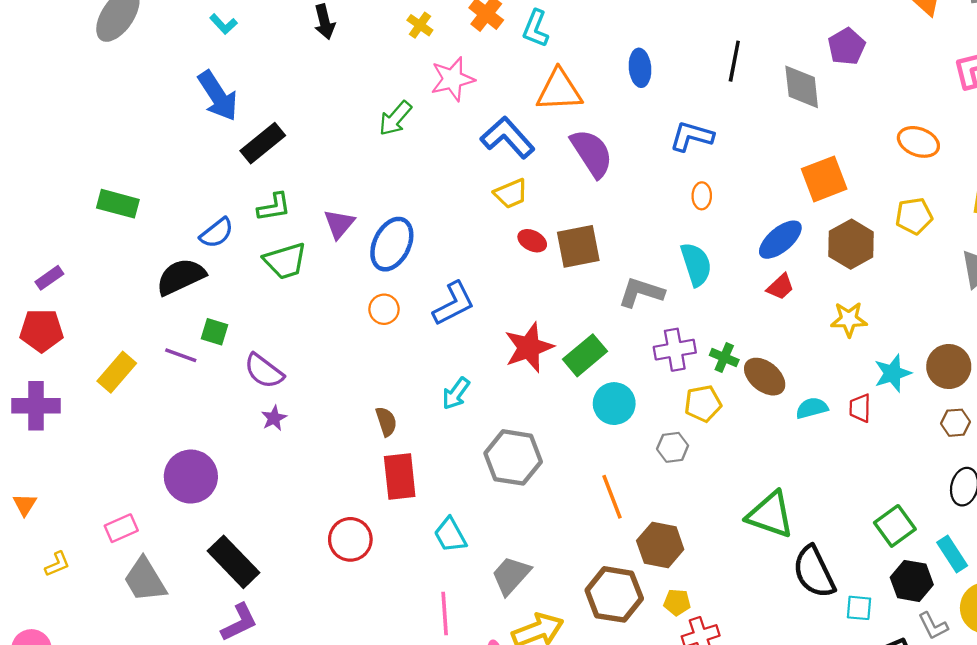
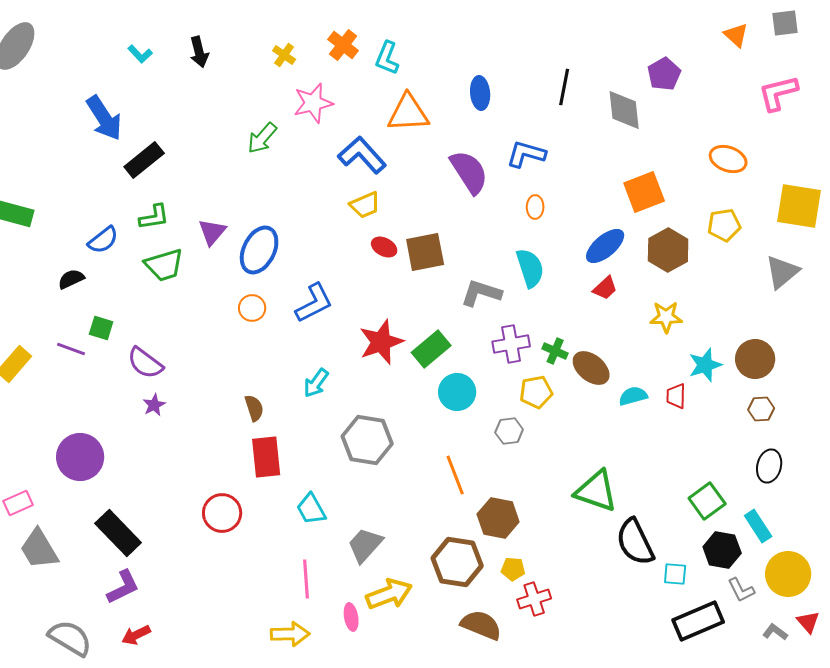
cyan L-shape: (223, 24) -> (140, 54), moved
purple semicircle: (592, 153) -> (469, 172), moved
black semicircle: (181, 277) -> (71, 279), size x0.6

